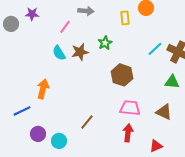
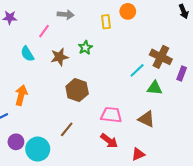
cyan line: (155, 49) -> (137, 70), moved
cyan semicircle: (59, 53) -> (27, 54), moved
brown hexagon: (122, 75) -> (77, 90), moved
red arrow: (128, 133) -> (109, 141), turned 120
cyan circle: (59, 141) -> (38, 149), size x1.5

